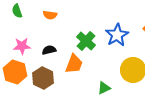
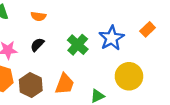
black semicircle: (49, 50) -> (37, 45), moved, turned -32
orange trapezoid: (74, 64) -> (65, 84), moved

